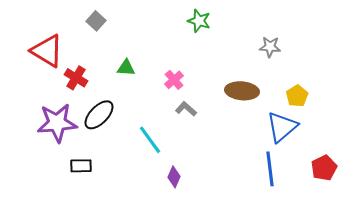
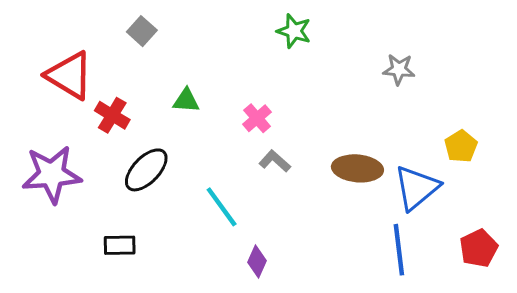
brown ellipse: (242, 91) -> (357, 168), moved
yellow pentagon: (297, 96) -> (461, 146), moved
purple star: (57, 123) -> (52, 174), moved

